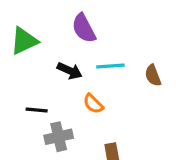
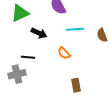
black arrow: (70, 71) -> (39, 33), moved
gray cross: (59, 137) -> (17, 74), moved

